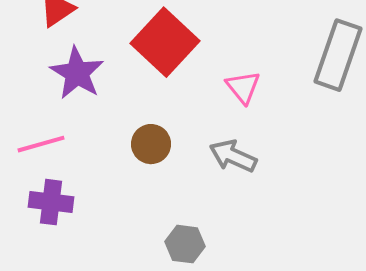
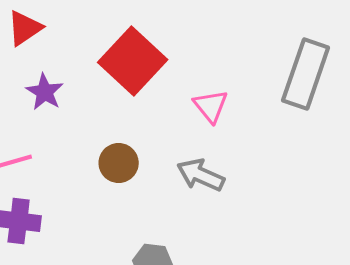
purple star: (77, 73) -> (45, 92), size x0.7

